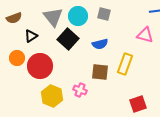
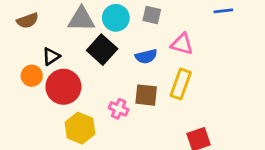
gray triangle: (53, 17) -> (81, 19), turned -50
pink triangle: (145, 35) -> (182, 44), moved
black triangle: (31, 36) -> (51, 56), moved
pink cross: (80, 90) -> (119, 109), moved

